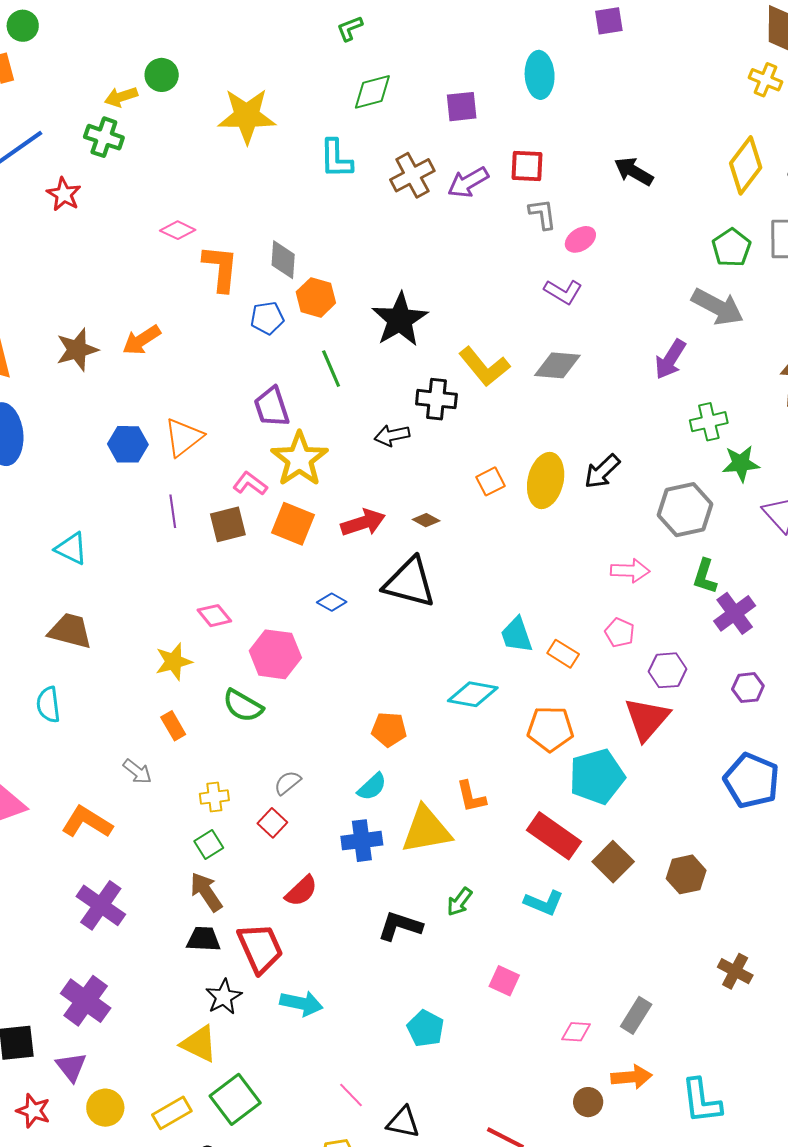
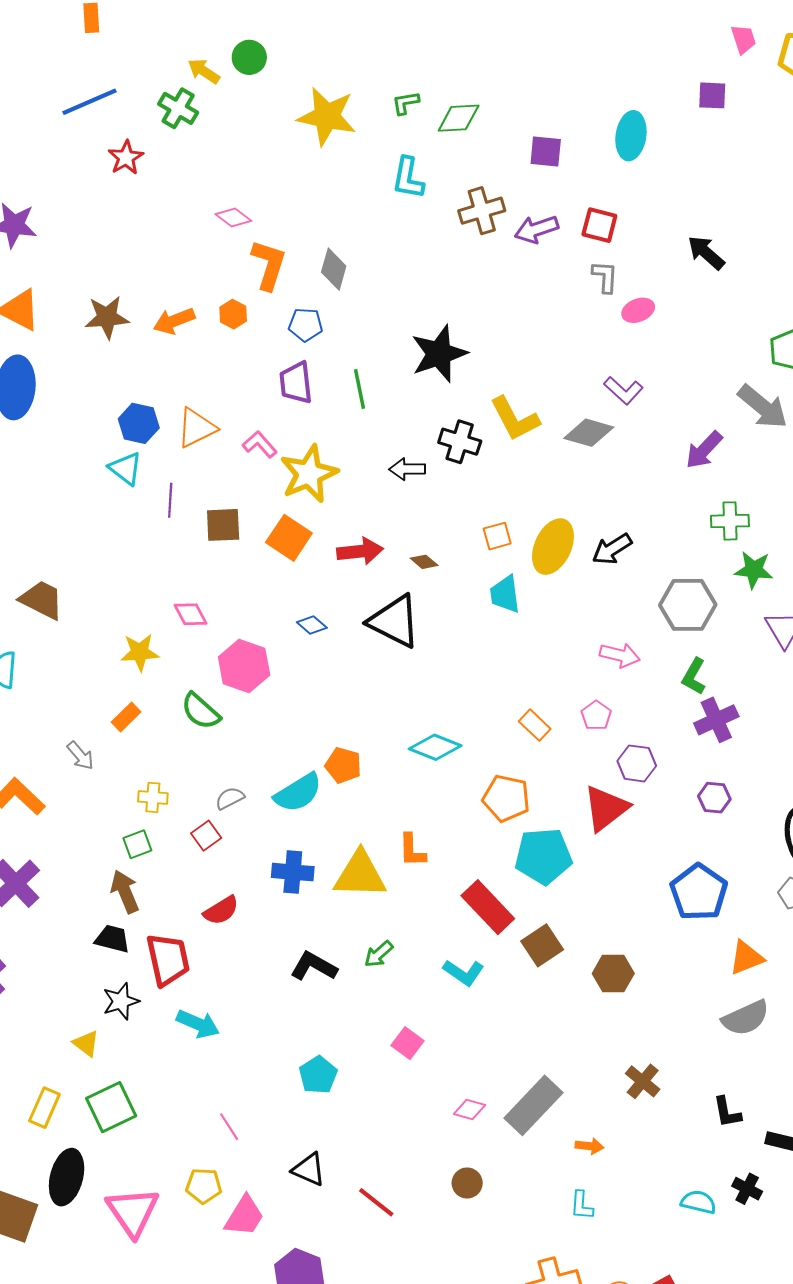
green L-shape: (350, 28) -> (405, 103), moved
yellow arrow: (121, 97) -> (204, 71), turned 40
purple L-shape: (563, 292) -> (623, 390), moved
orange hexagon: (316, 297) -> (233, 314), moved, size x0.7
purple trapezoid: (272, 407) -> (296, 383), moved
pink L-shape: (250, 484) -> (260, 444), moved
cyan triangle: (71, 549) -> (125, 468), moved
cyan trapezoid: (517, 635) -> (505, 594), moved
orange rectangle: (173, 726) -> (126, 717), turned 64
cyan semicircle: (372, 787) -> (298, 793), moved, size x1.5
gray rectangle: (636, 1015) -> (533, 1105), size x1.6
yellow triangle: (199, 1044) -> (86, 1043), size x0.7
orange arrow: (631, 1077) -> (589, 1146), moved, size x0.7
cyan L-shape: (701, 1101) -> (582, 1205), size x0.6
yellow rectangle: (172, 1113) -> (44, 1108), turned -48
black triangle: (403, 1122) -> (309, 1169), moved

